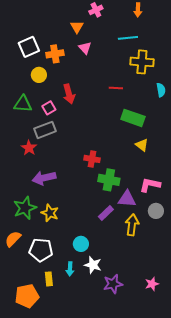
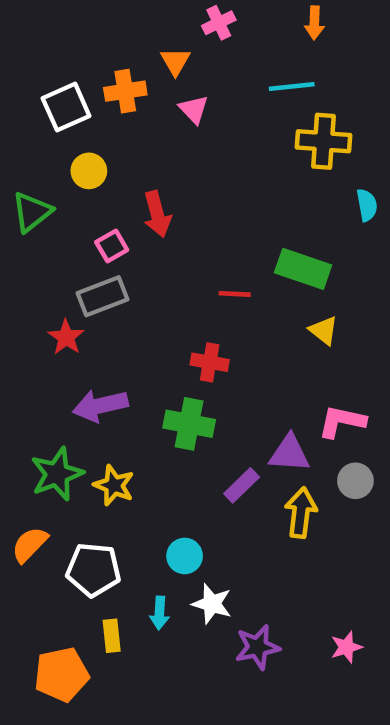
orange cross: (55, 54) -> (125, 91), moved
red line: (116, 88) -> (235, 294), moved
green triangle: (23, 104) -> (32, 212), moved, turned -42
green cross: (109, 180) -> (189, 424), moved

